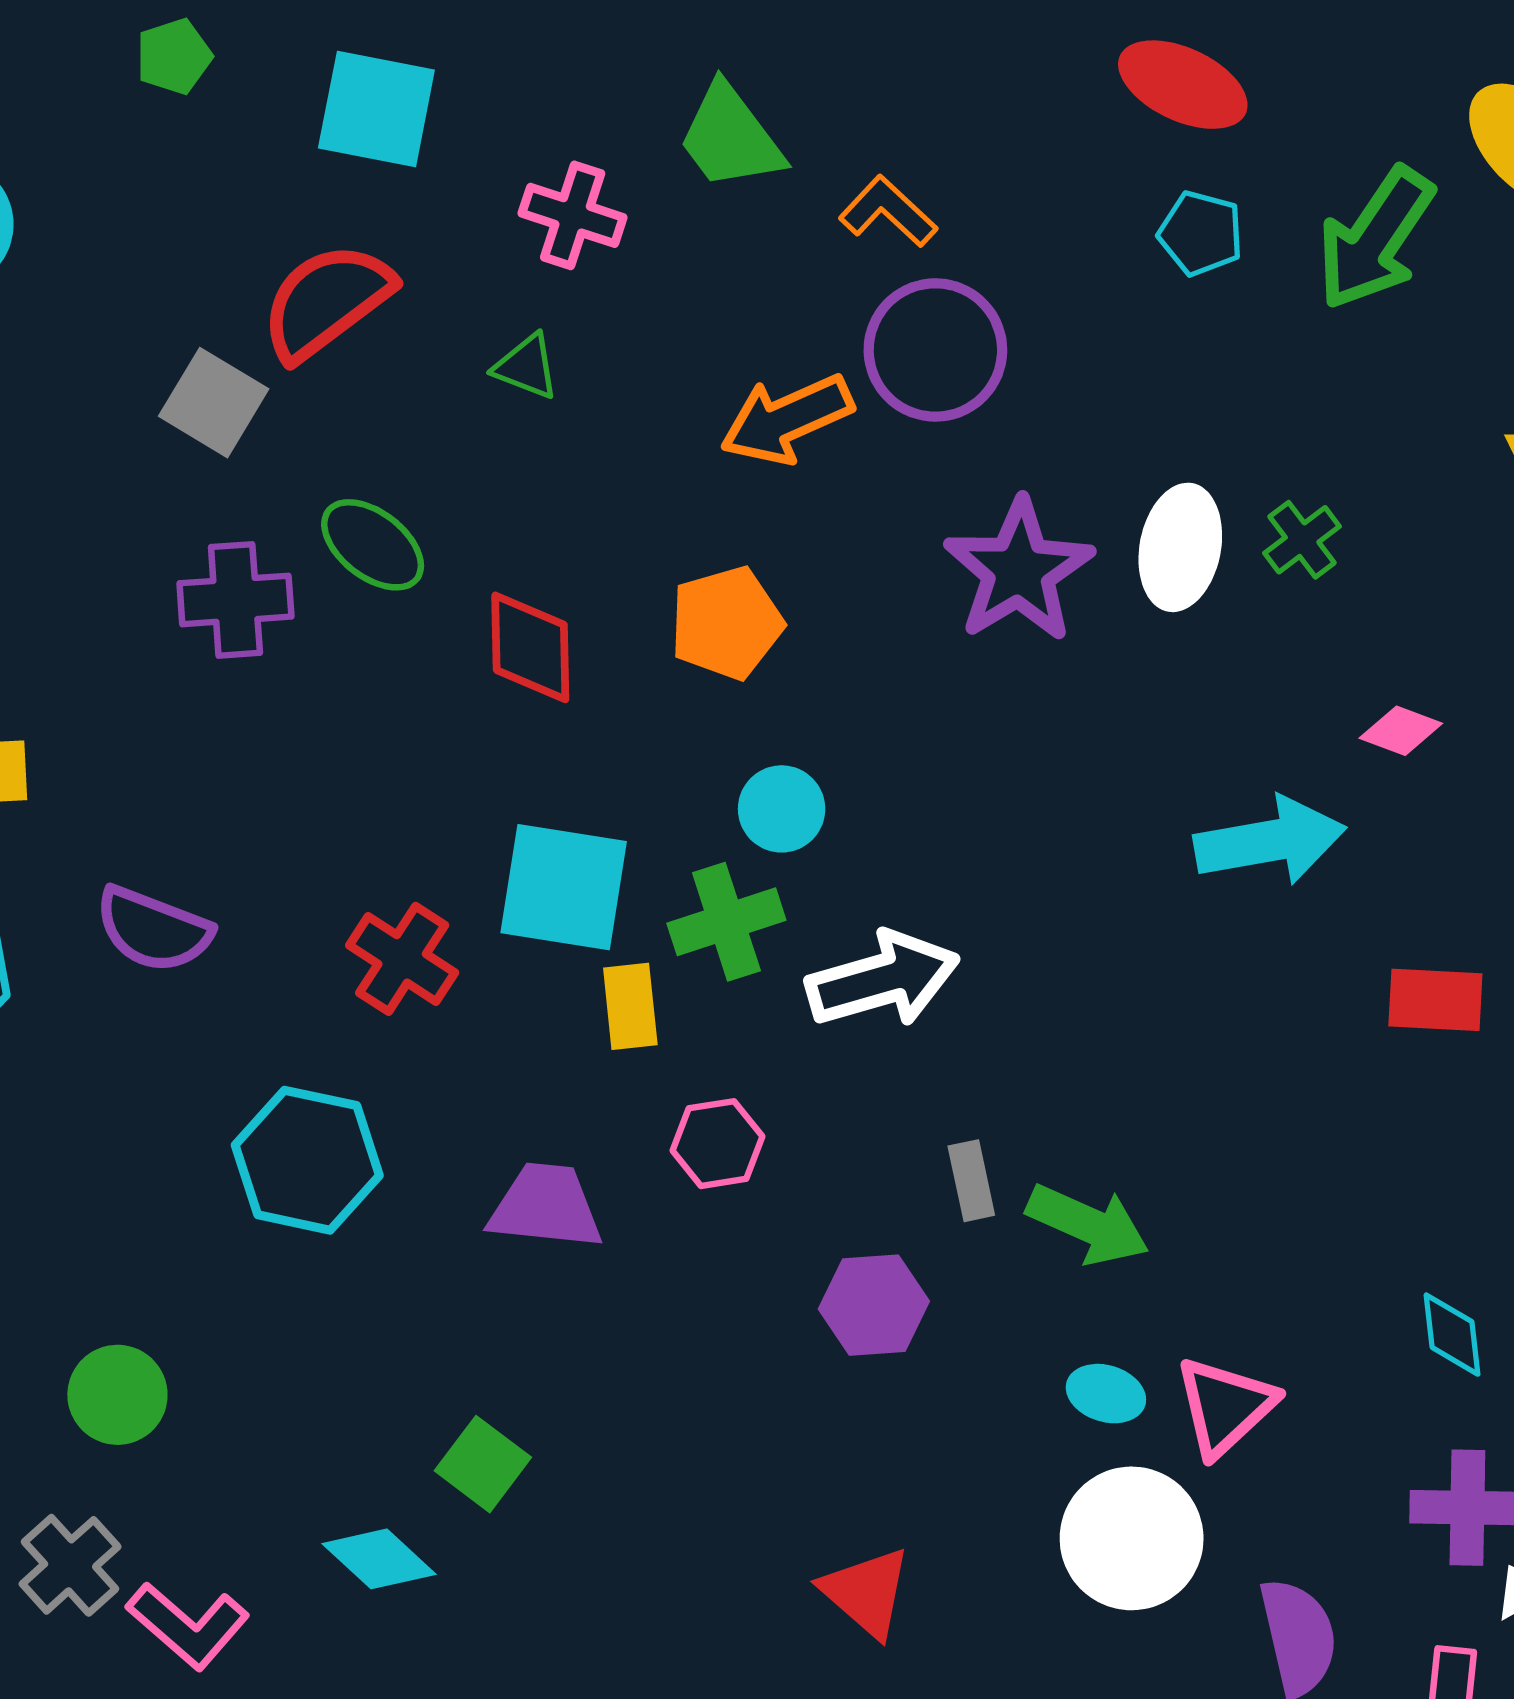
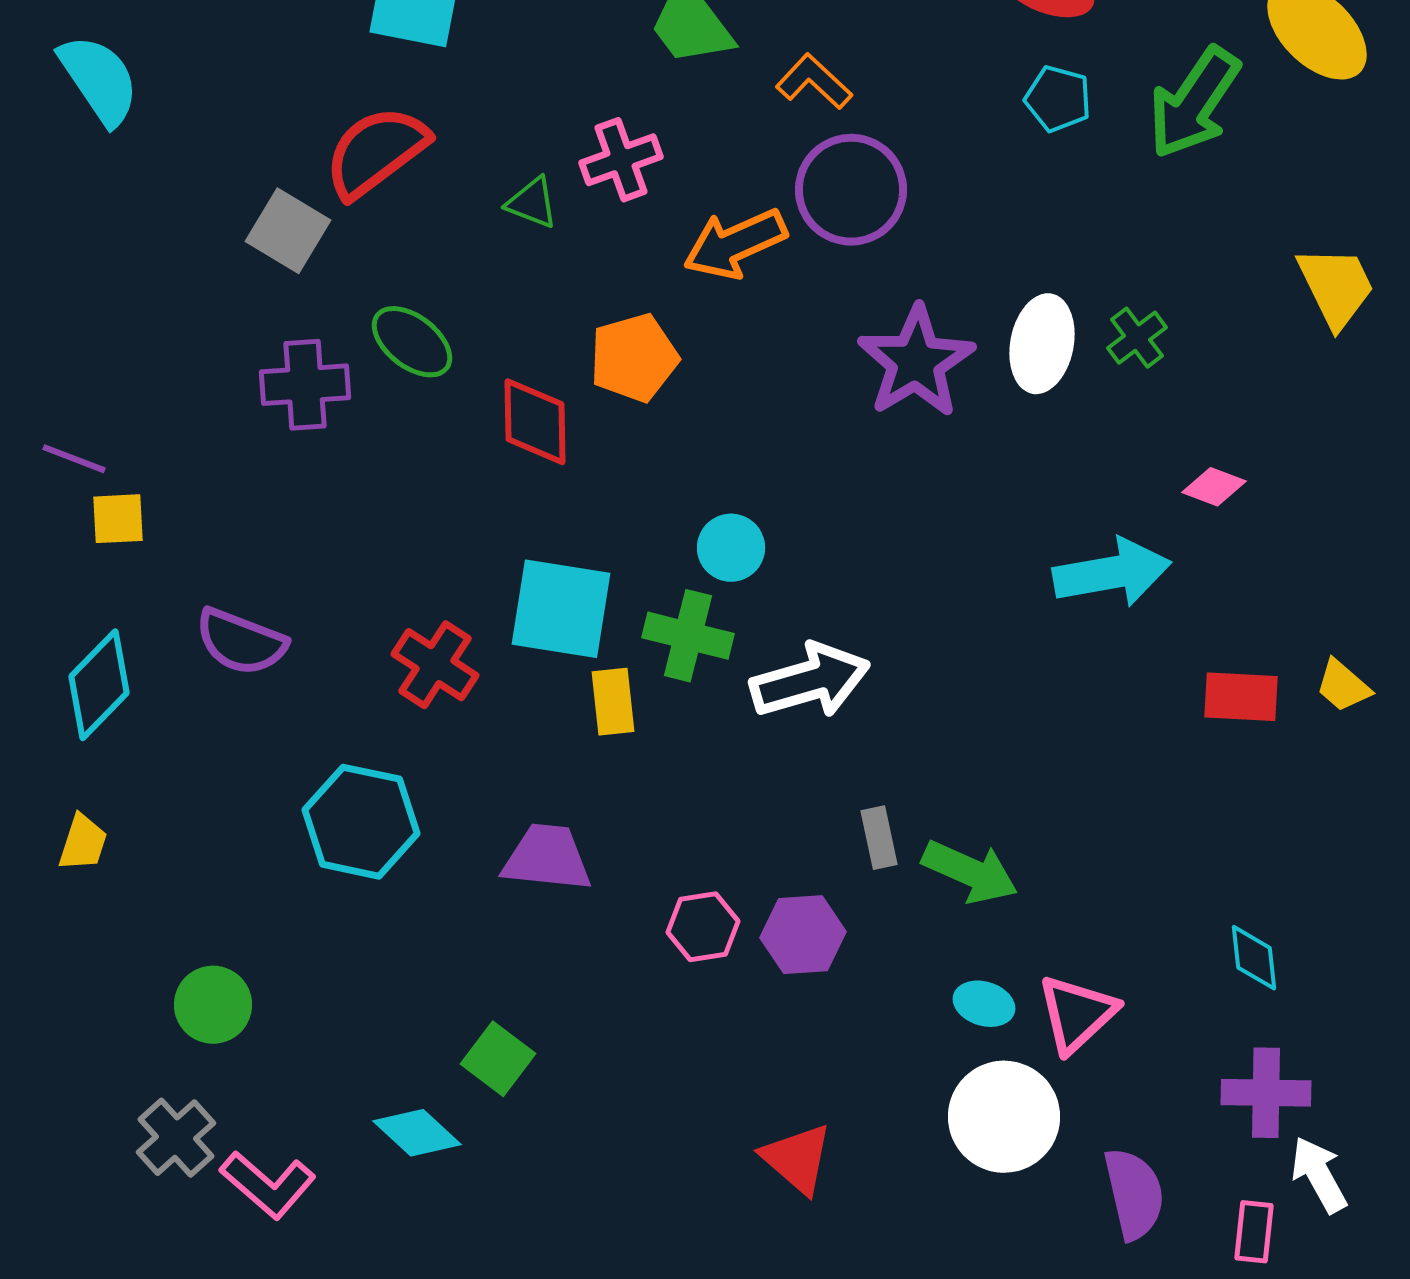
pink cross: (573, 215) -> (621, 160), moved, turned -38
orange pentagon: (726, 623) -> (634, 358), moved
green cross: (726, 922) -> (688, 636), turned 32
pink hexagon: (717, 1144) -> (703, 927), moved

